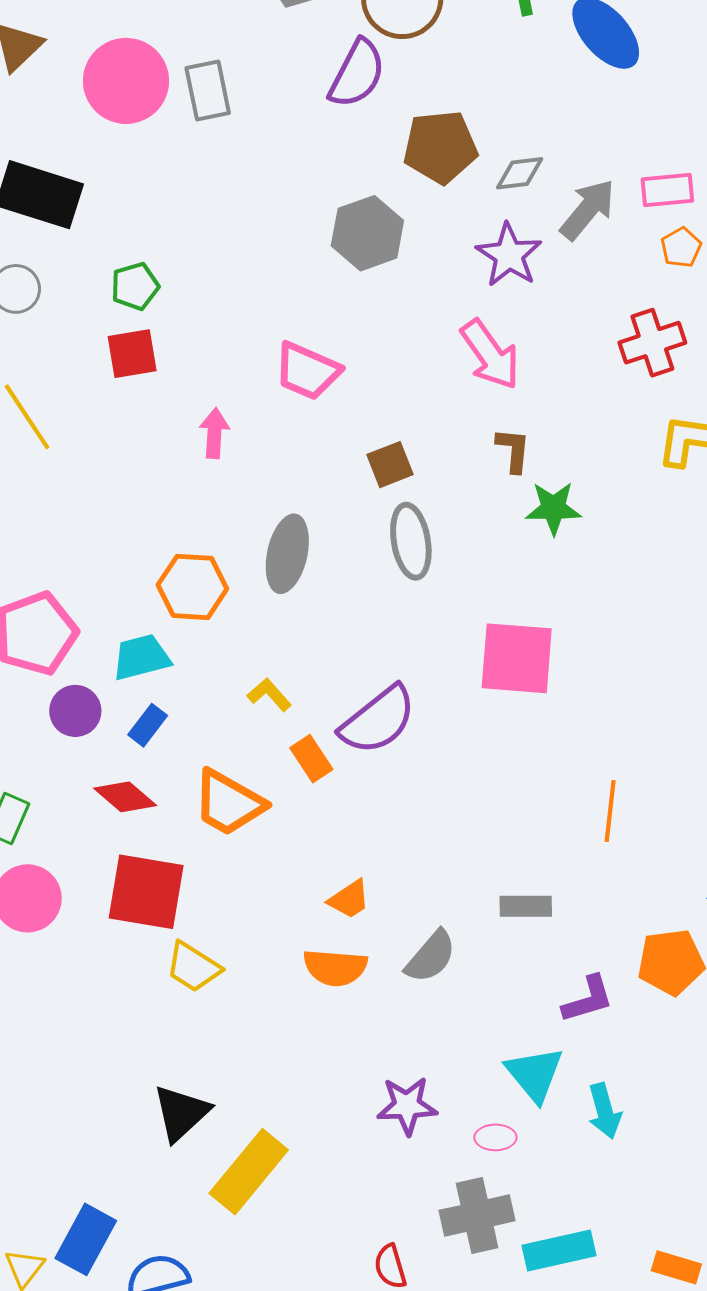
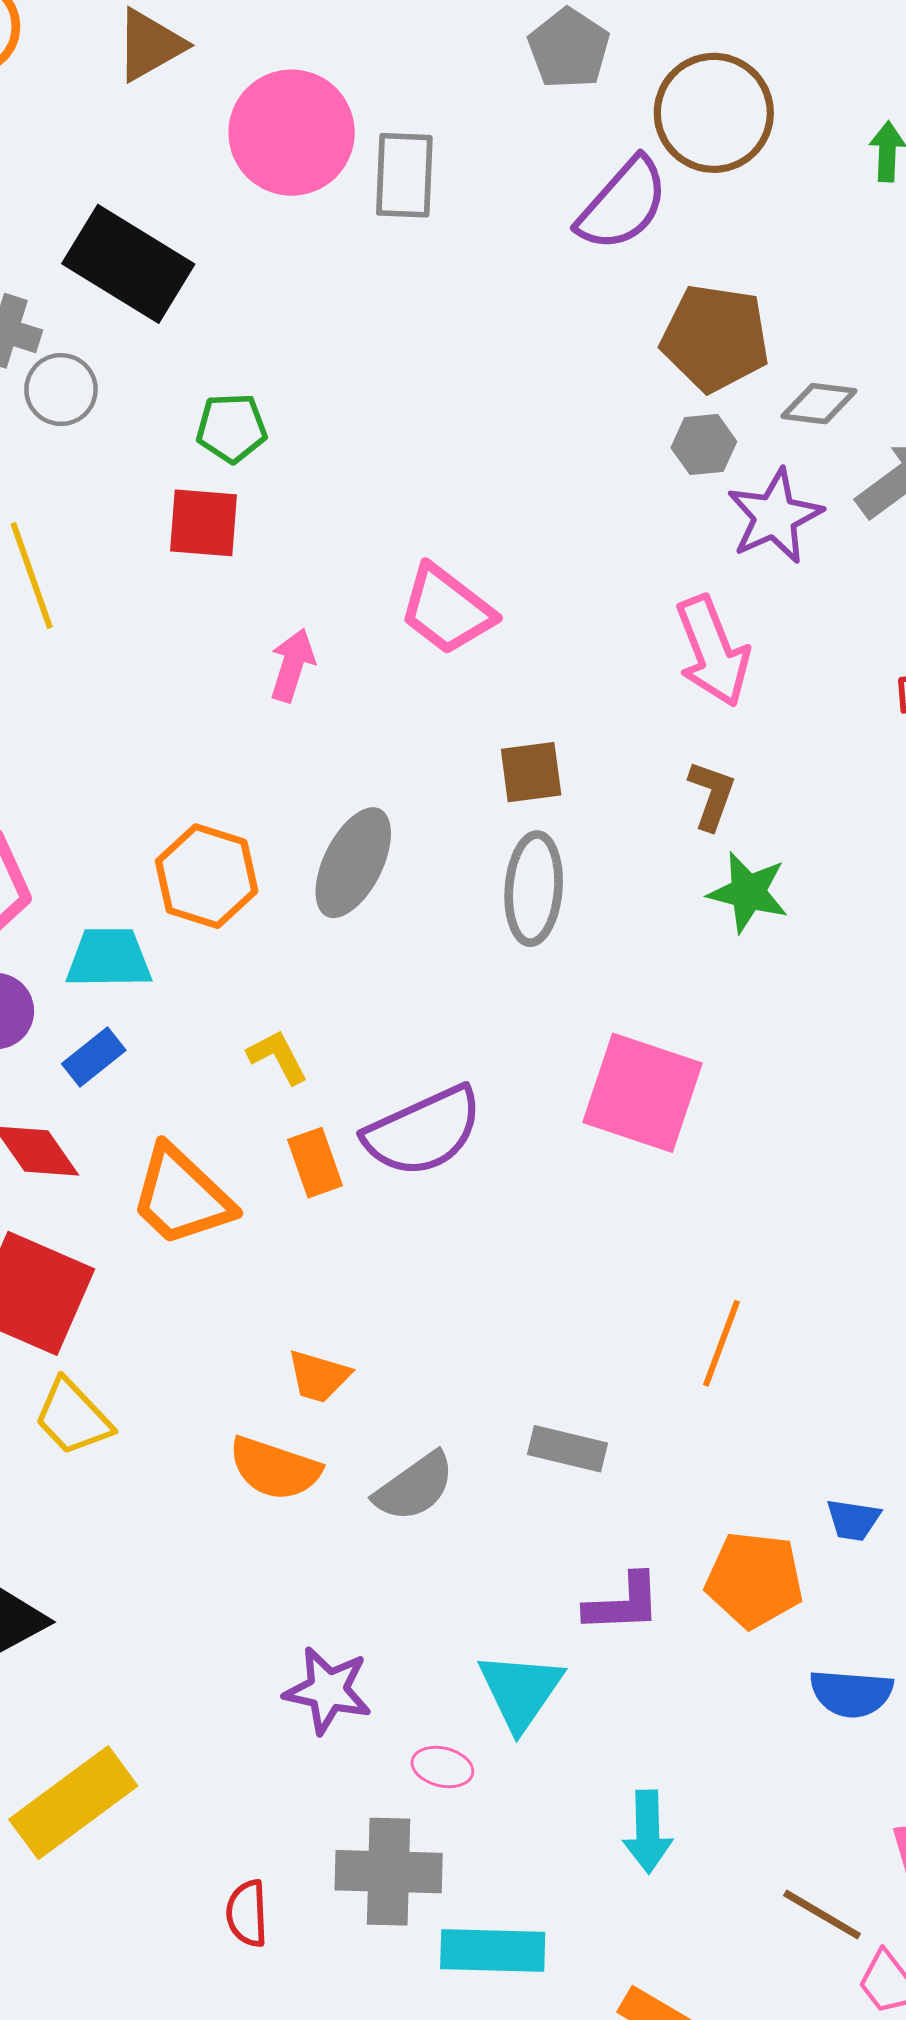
gray hexagon: (367, 233) -> (704, 445), moved, size x0.6
orange trapezoid: (349, 899) -> (319, 1376), turned 36
cyan arrow: (605, 1111) -> (648, 1832), moved
yellow rectangle: (249, 1172) -> (73, 1803), moved

